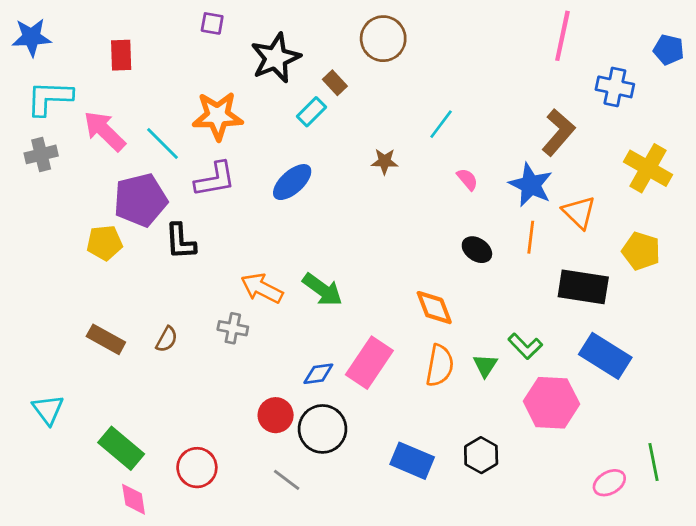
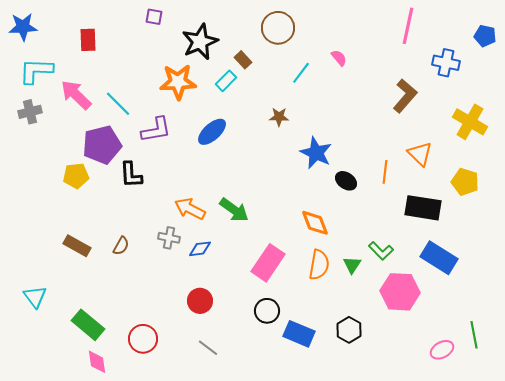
orange star: (218, 116) -> (178, 82), moved
cyan line: (441, 124) -> (301, 73), moved
pink semicircle: (467, 179) -> (339, 58), moved
blue star: (531, 185) -> (316, 153), moved
blue diamond: (318, 374) -> (200, 249), moved
black circle: (322, 429) -> (267, 311), moved, size x0.7

